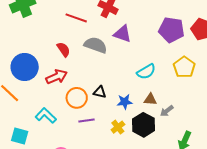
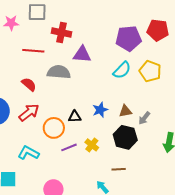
cyan semicircle: (146, 72) -> (122, 70), moved
blue star: (125, 102) -> (100, 110), moved
yellow cross: (118, 127) -> (92, 145), moved

